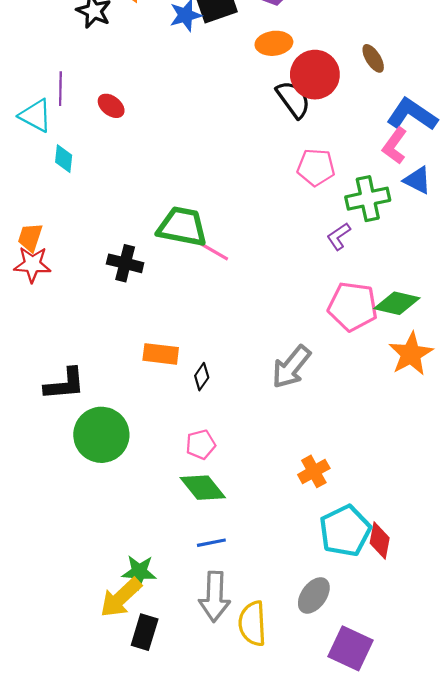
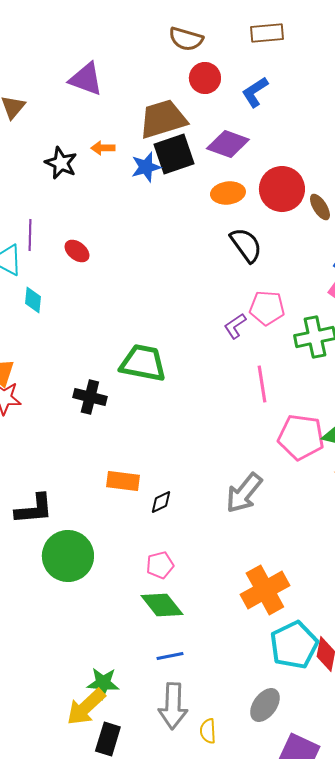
red circle: (315, 75) -> (282, 189), moved
purple L-shape: (339, 236) -> (235, 326), moved
pink line: (210, 249) -> (262, 384), moved, turned 51
black diamond: (202, 377) -> (161, 502), turned 30
orange cross: (314, 471) -> (265, 590), size x1.6
yellow semicircle: (252, 624) -> (208, 731), size x0.6

